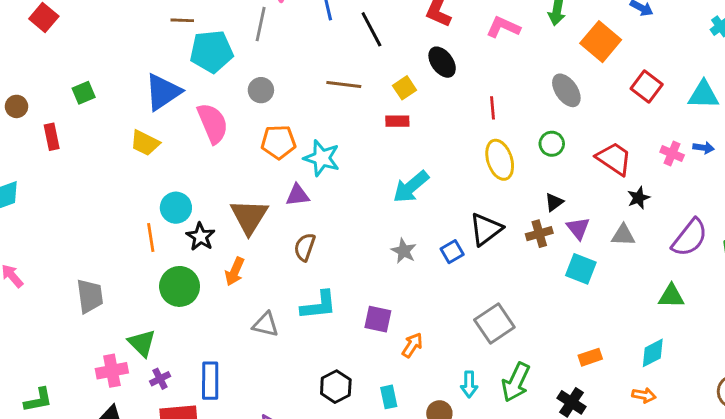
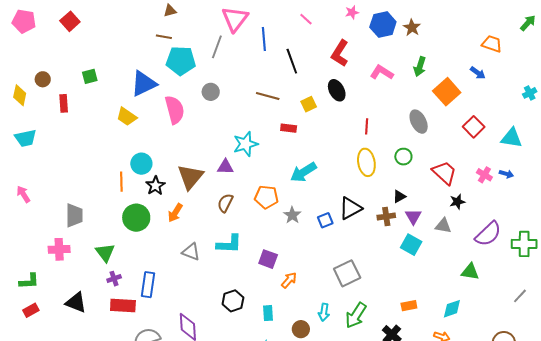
red rectangle: (397, 121) -> (289, 128), moved
orange pentagon: (278, 142) -> (266, 197), moved
cyan star: (322, 158) -> (246, 144), turned 30
pink cross: (112, 371) -> (59, 249), moved

